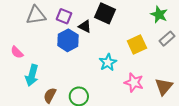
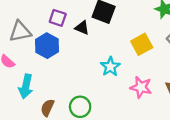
gray triangle: (36, 15) -> (20, 31), moved
blue hexagon: (68, 40) -> (47, 46), moved

